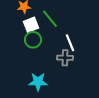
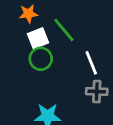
gray cross: (65, 58) -> (97, 92), moved

